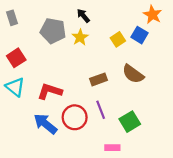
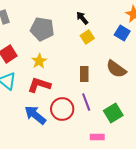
black arrow: (83, 16) -> (82, 18), moved
yellow star: (80, 37) -> (39, 61), moved
yellow square: (118, 39) -> (87, 37), moved
brown rectangle: (98, 79) -> (84, 74), turned -70

